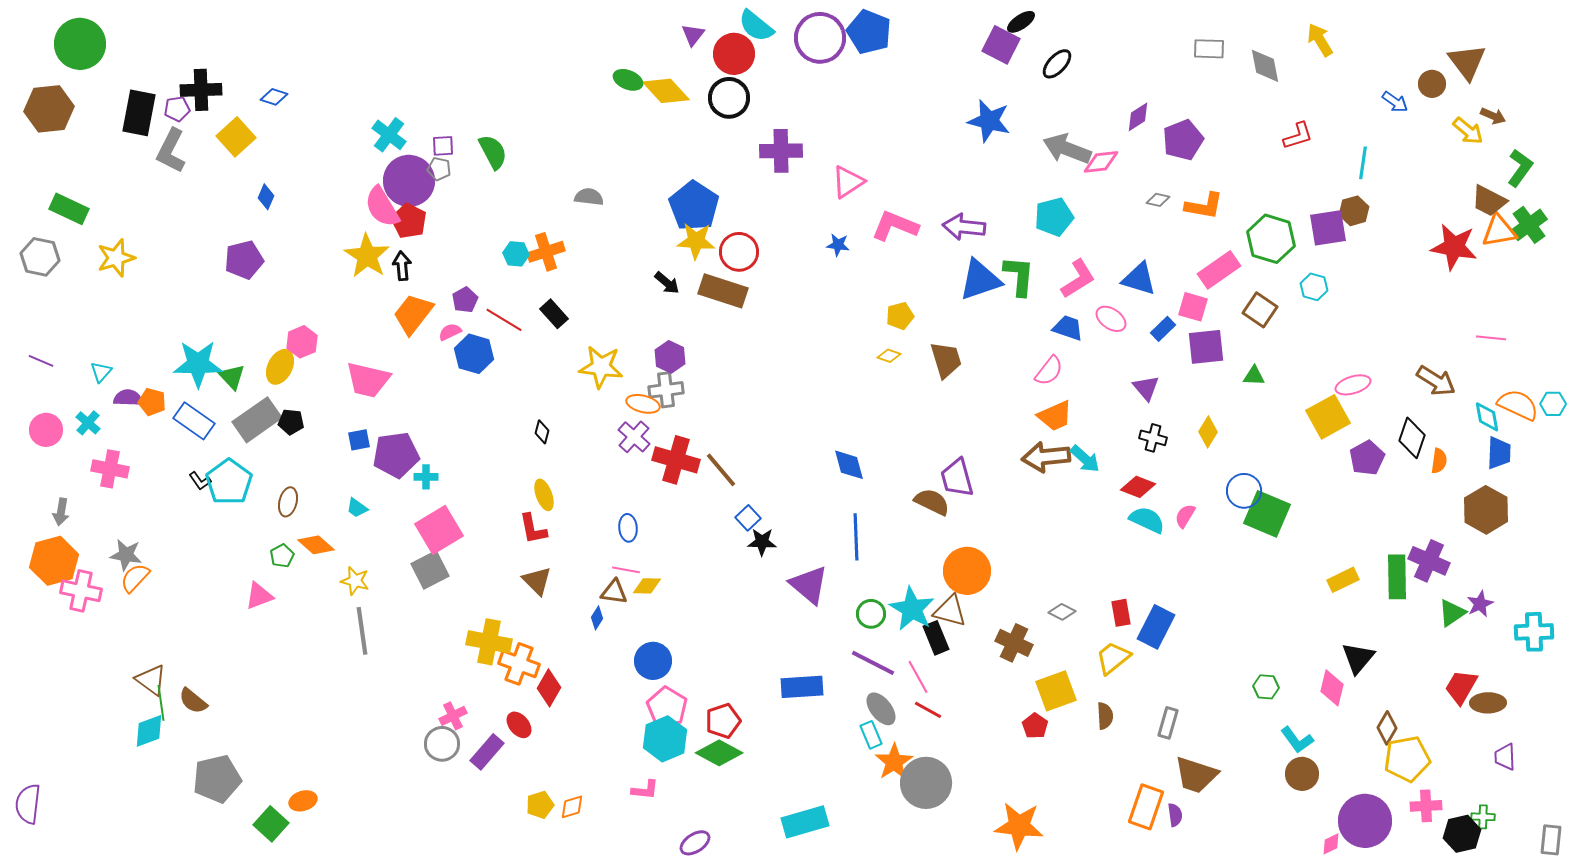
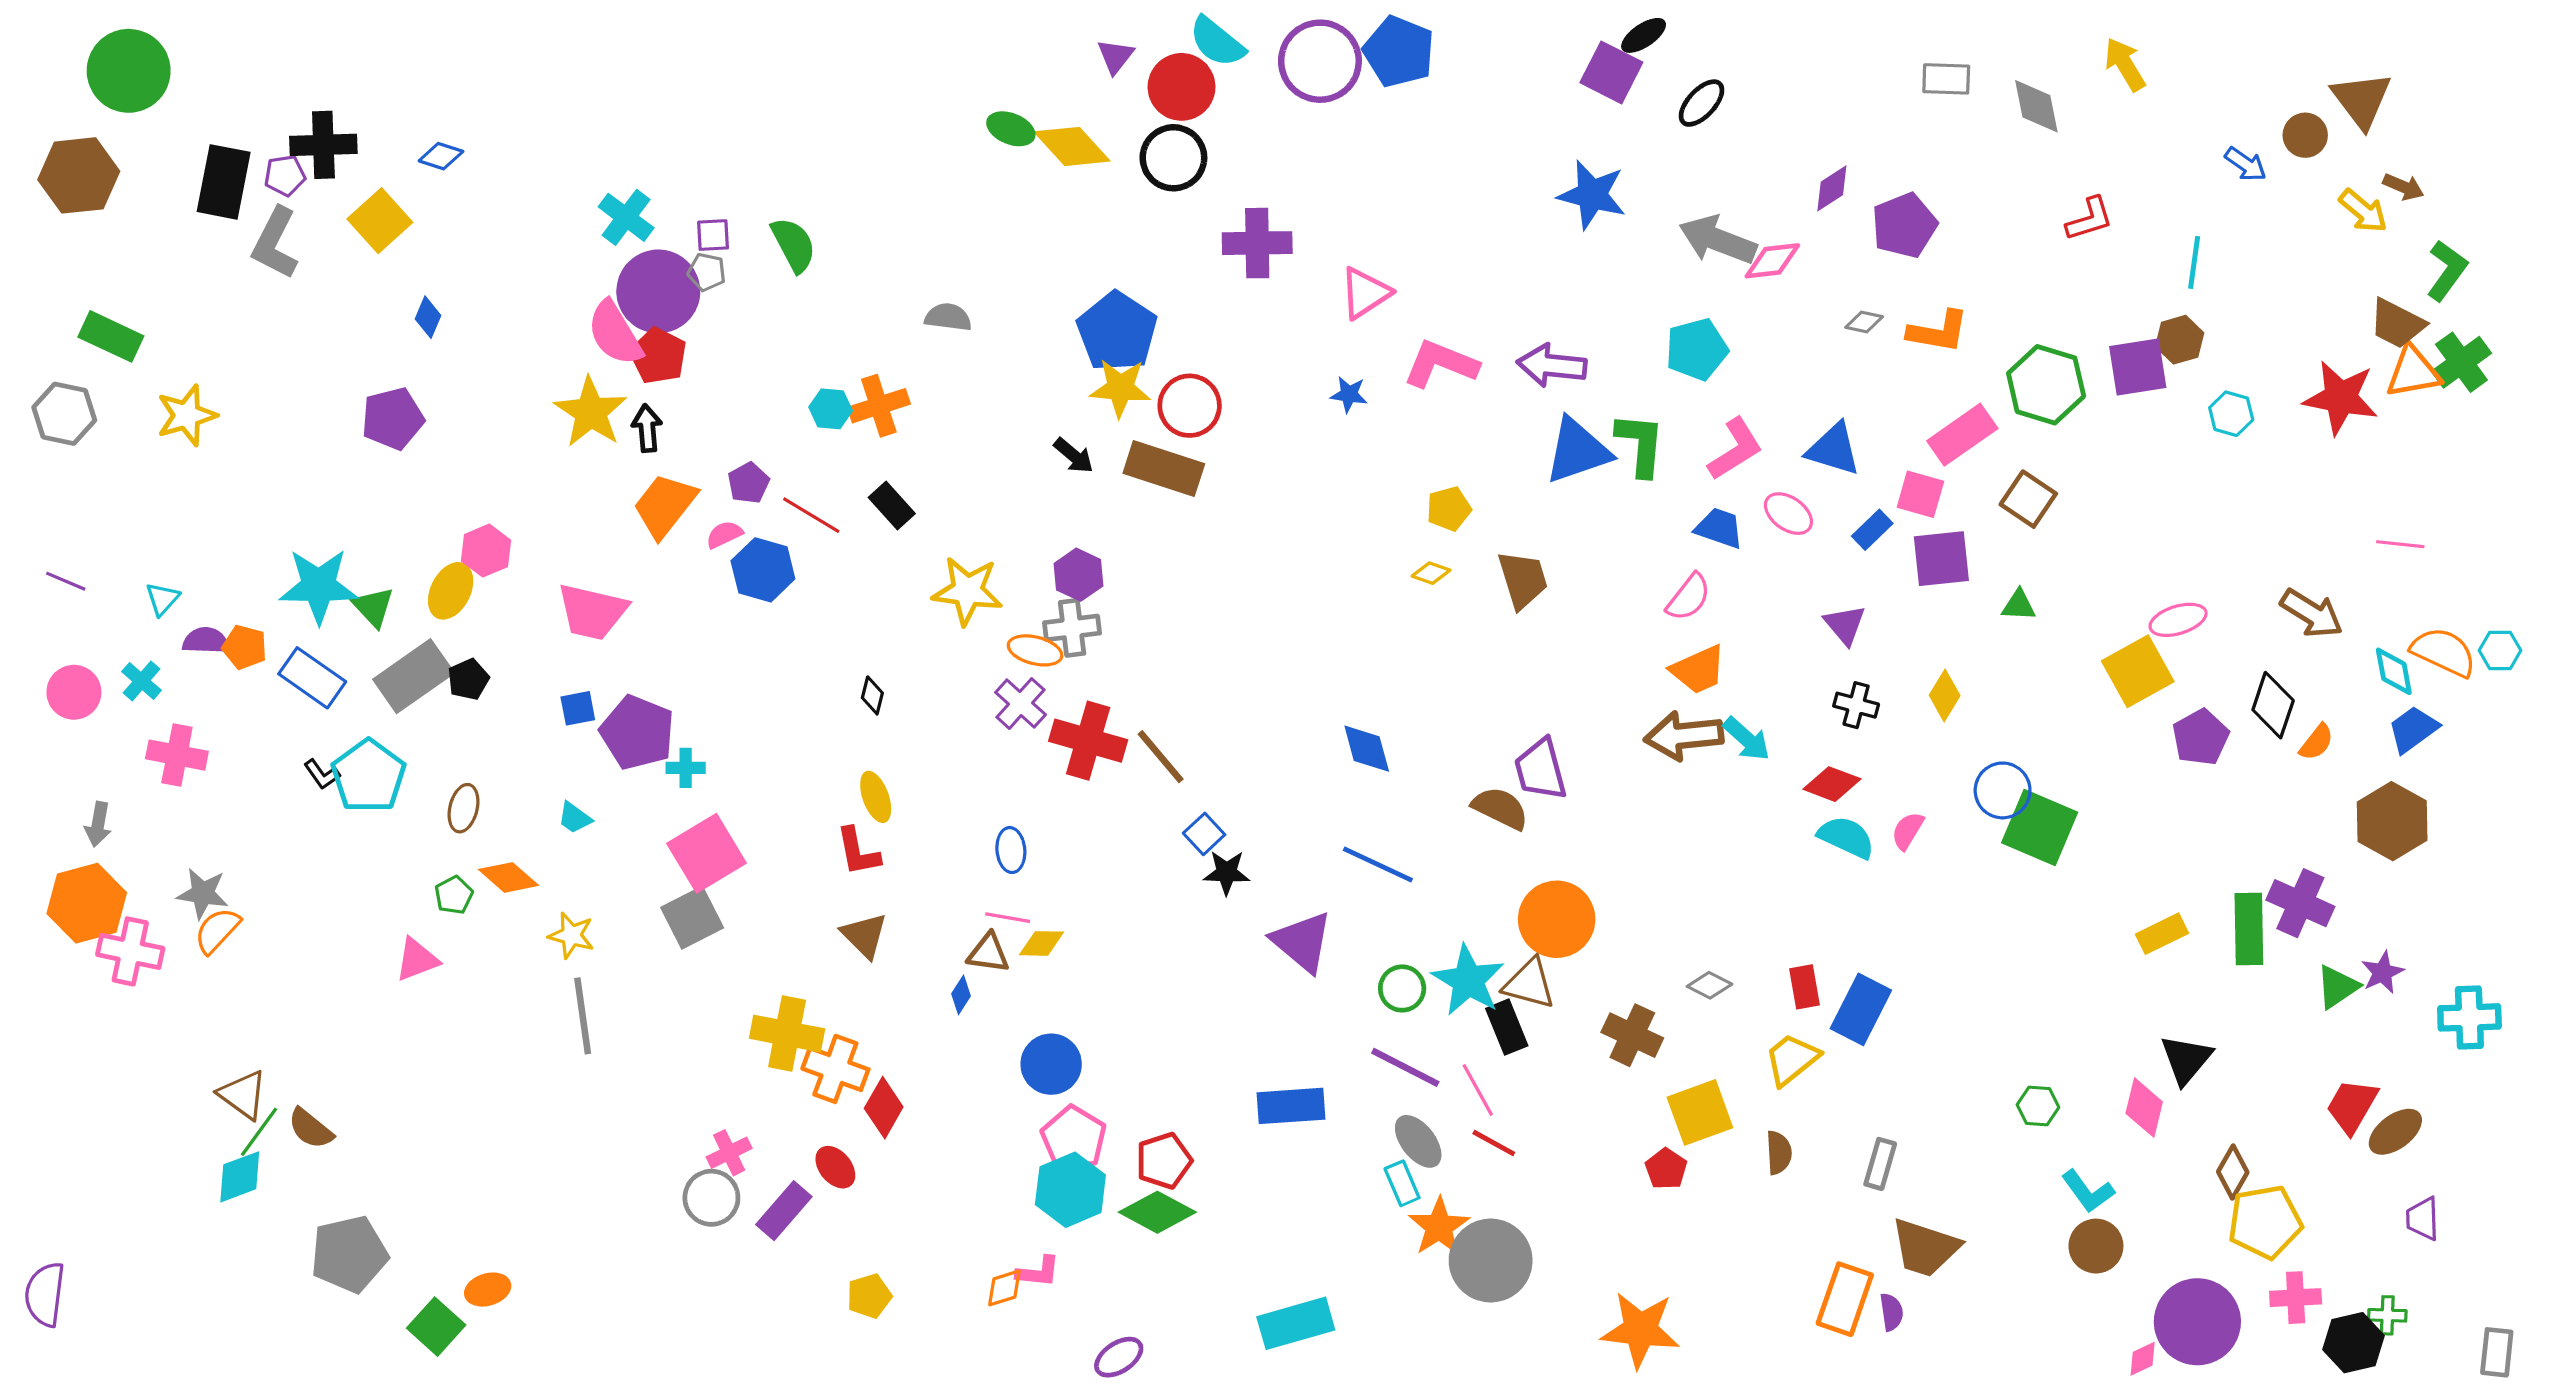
cyan hexagon: (1314, 287) -> (2231, 414), moved
black pentagon: (291, 422) -> (468, 679), turned -30
blue trapezoid: (1499, 453) -> (2413, 729), turned -128
purple pentagon: (396, 455) -> (637, 732), turned 30
orange semicircle: (1439, 461) -> (2316, 742), turned 30
blue line: (856, 537) -> (1378, 865), turned -63
green line: (161, 703) -> (259, 1132), turned 44
brown ellipse: (1488, 703) -> (2395, 1132), turned -36
orange diamond: (572, 807) -> (1004, 1288), moved

